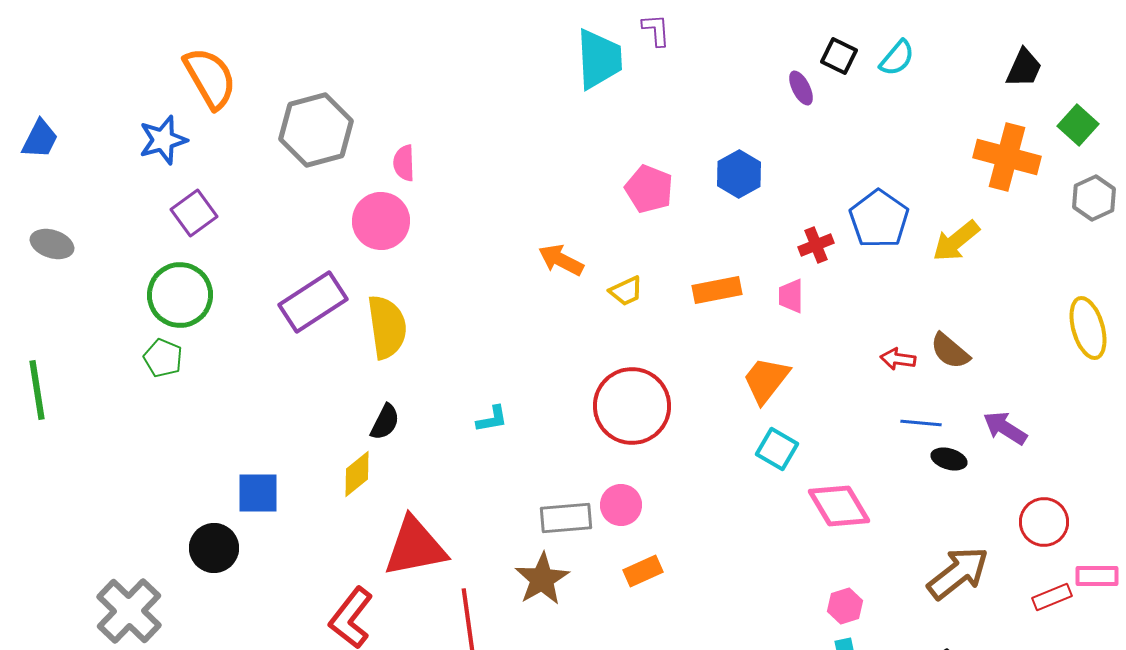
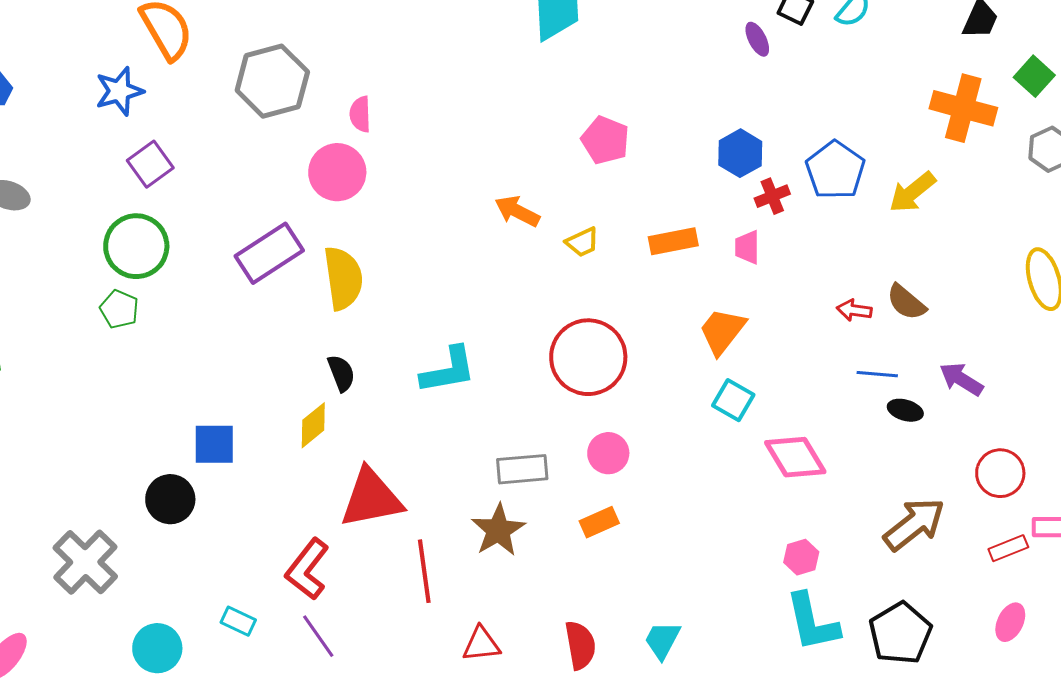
blue hexagon: (739, 174) -> (740, 153), moved
cyan L-shape: (492, 419) -> (448, 370), size x1.8
black semicircle: (385, 422) -> (341, 373), turned -48
pink circle: (621, 505) -> (608, 453), moved

